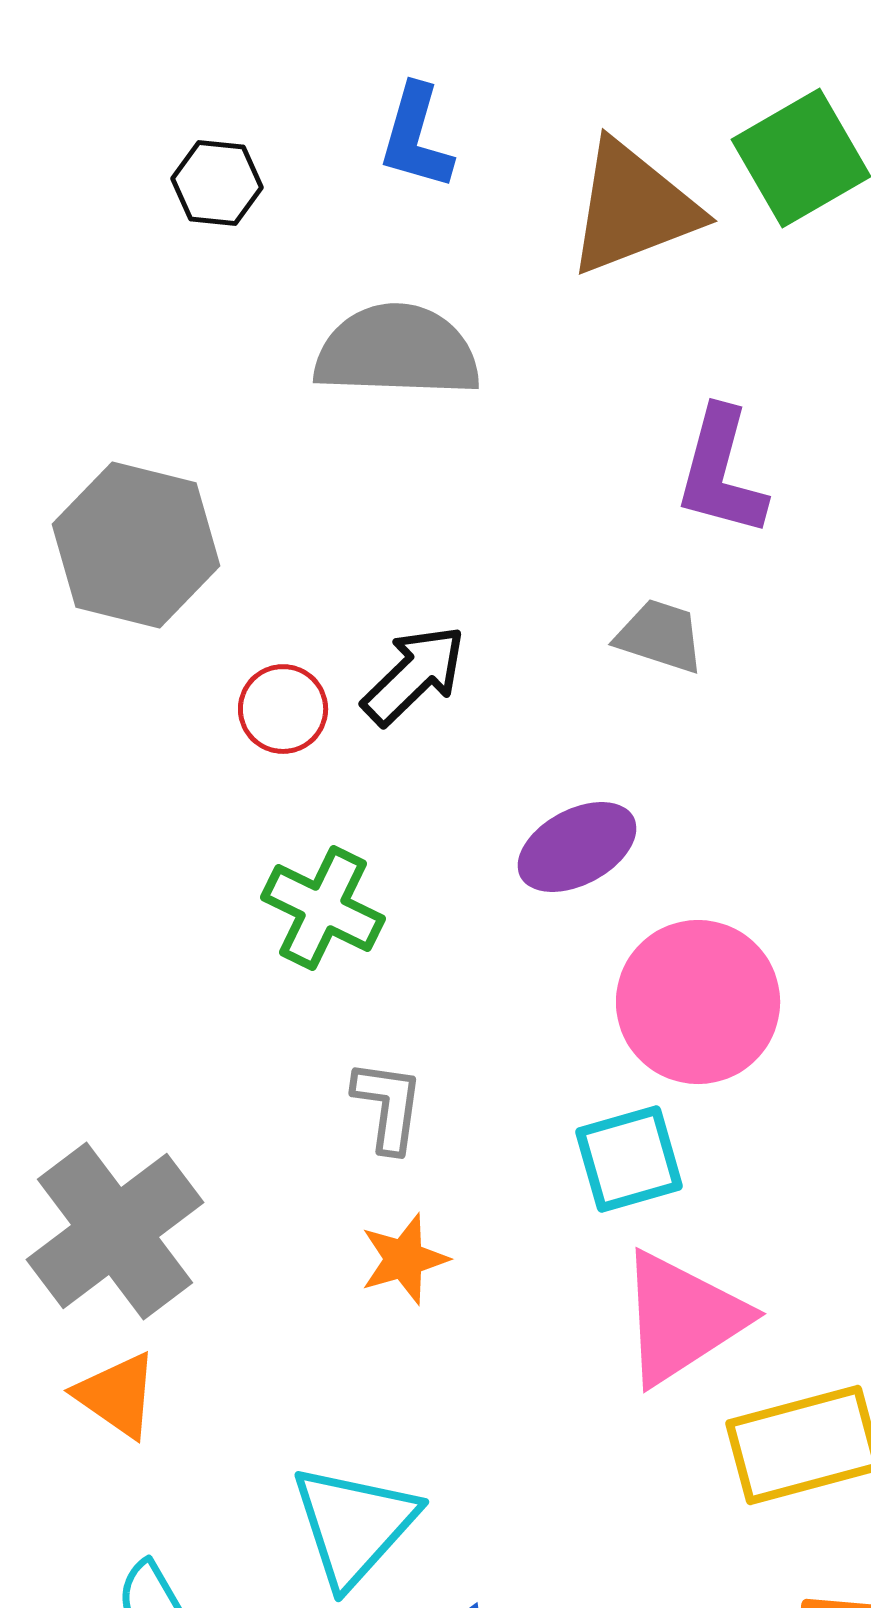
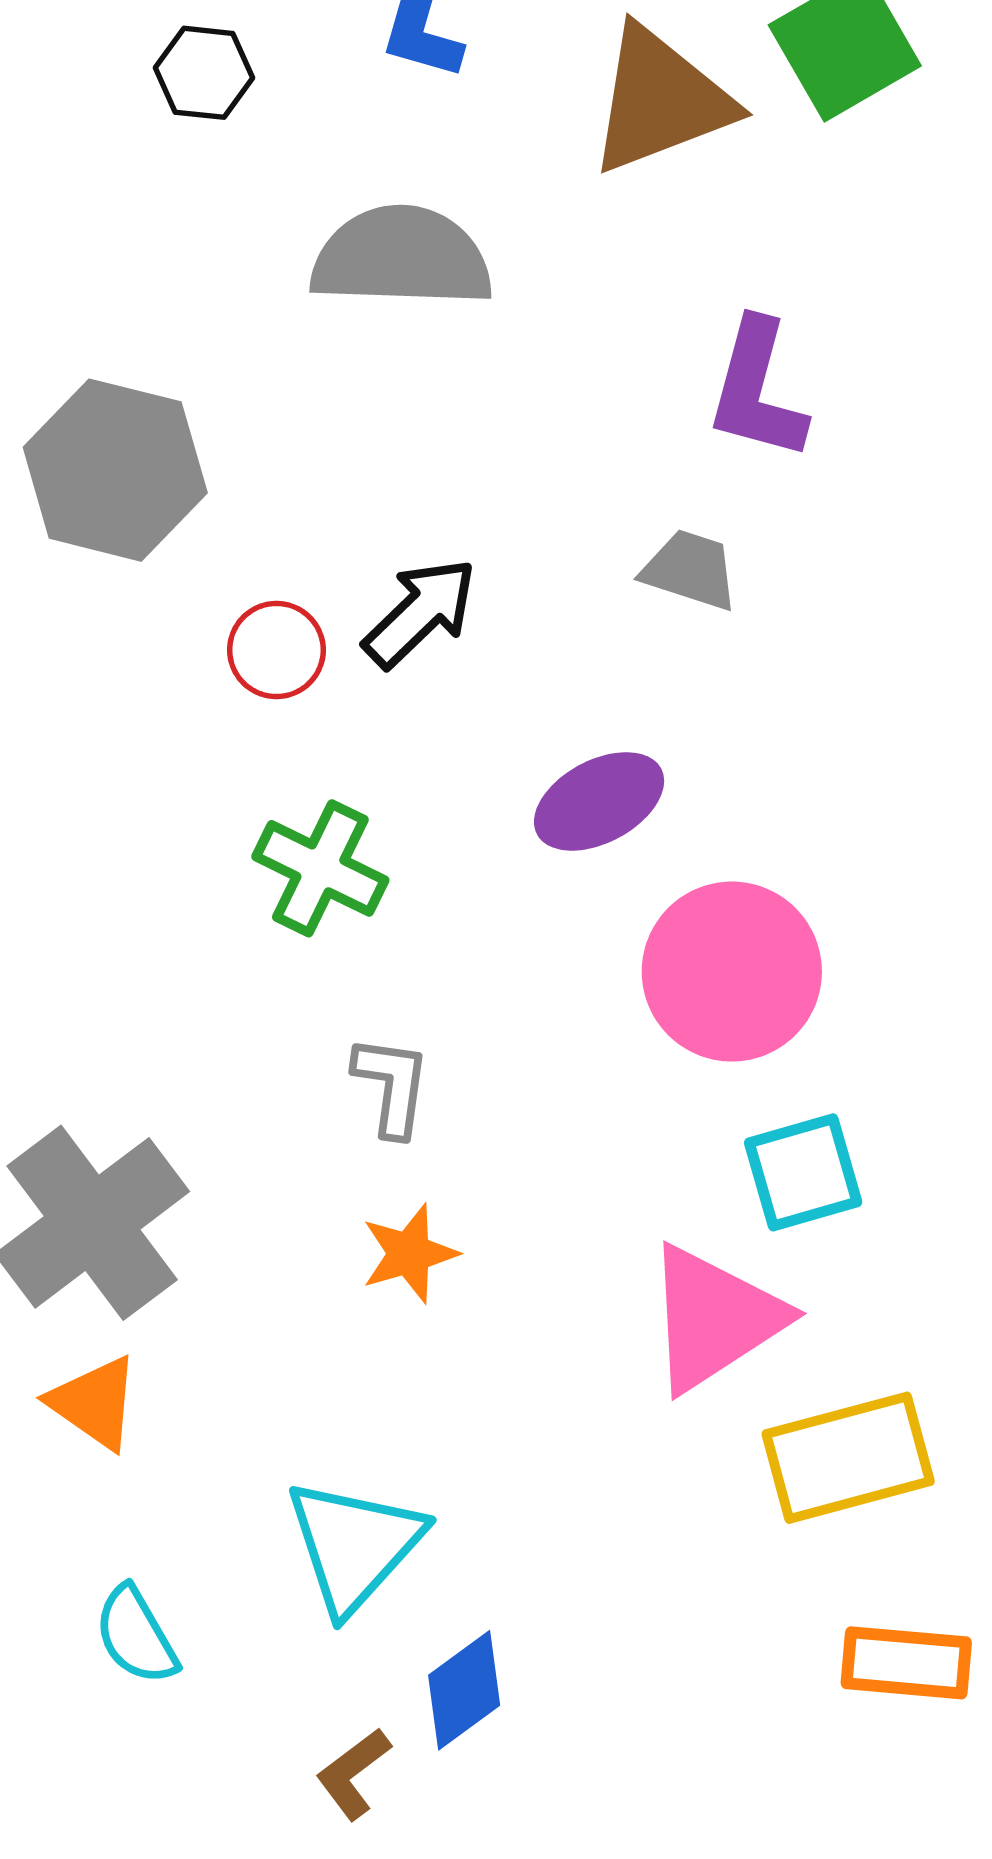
cyan square: (629, 1159) -> (803, 1172), moved

